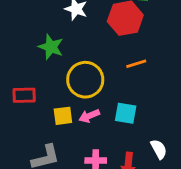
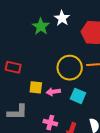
green star: (51, 47) -> (41, 26), moved
yellow circle: (85, 80) -> (70, 68), moved

